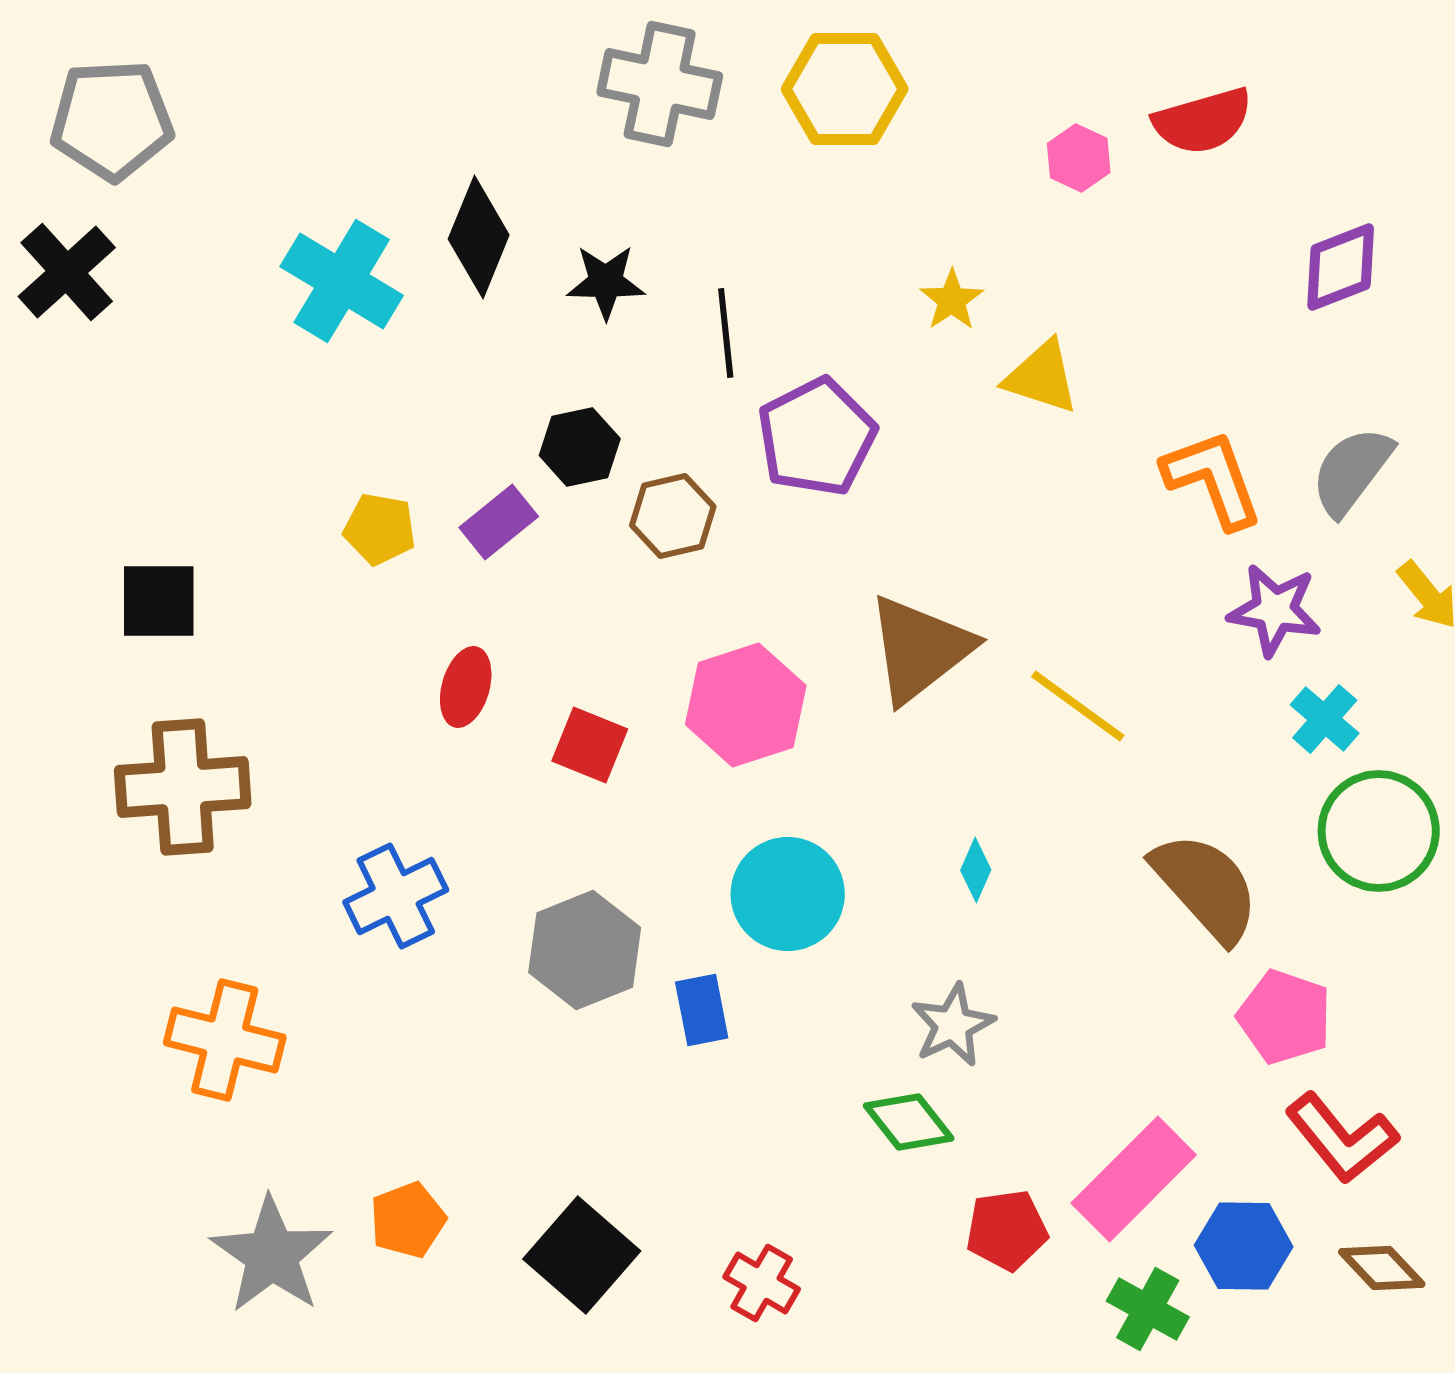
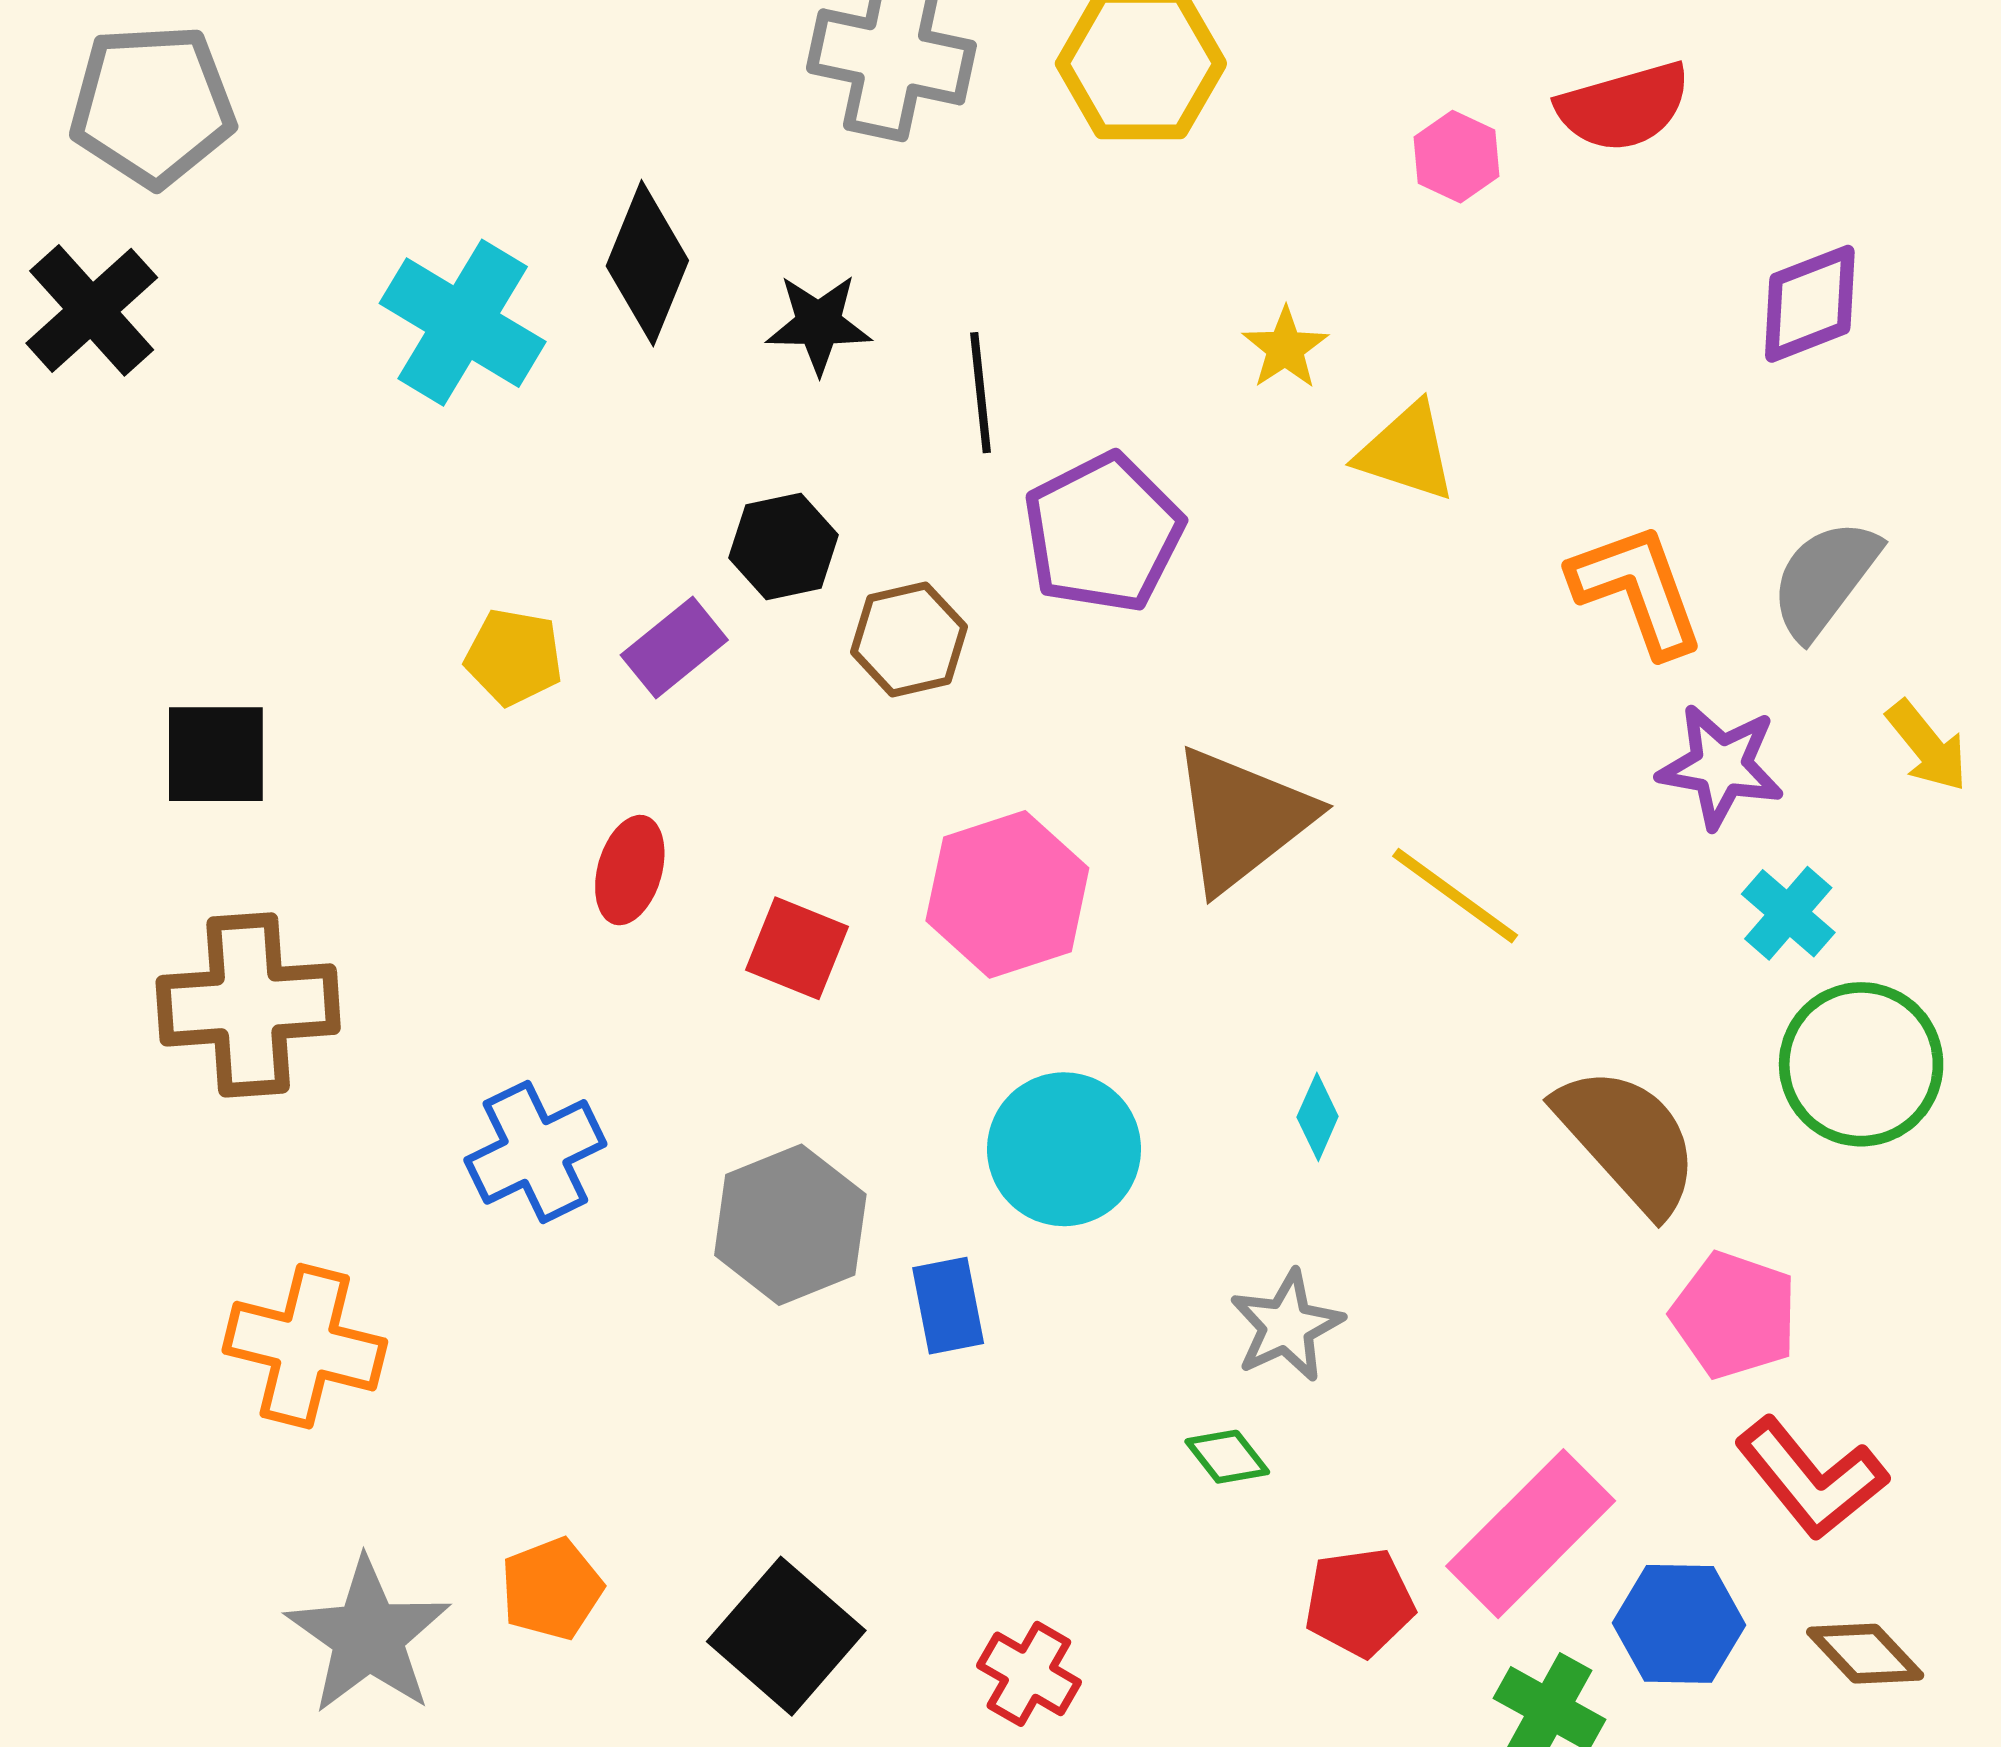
green diamond: (909, 1122) -> (1227, 1457), size x0.7

